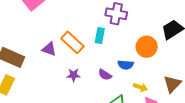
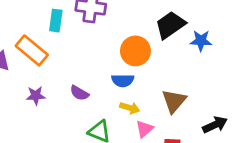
cyan rectangle: (100, 36) -> (56, 21), moved
blue semicircle: (126, 65) -> (123, 80), moved

